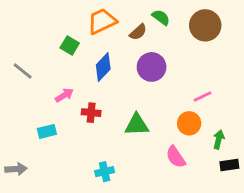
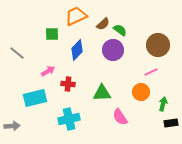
green semicircle: (161, 17) -> (120, 30), moved
brown circle: (205, 25) -> (158, 45), moved
green square: (70, 45) -> (52, 34), turned -32
cyan rectangle: (47, 131) -> (35, 98), size x1.6
pink semicircle: (176, 157) -> (120, 117), moved
cyan cross: (105, 172) -> (69, 119), moved, size x1.5

